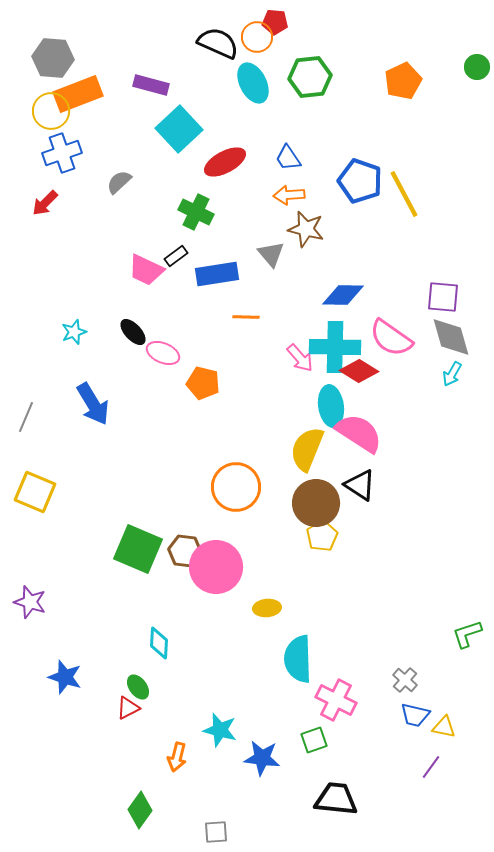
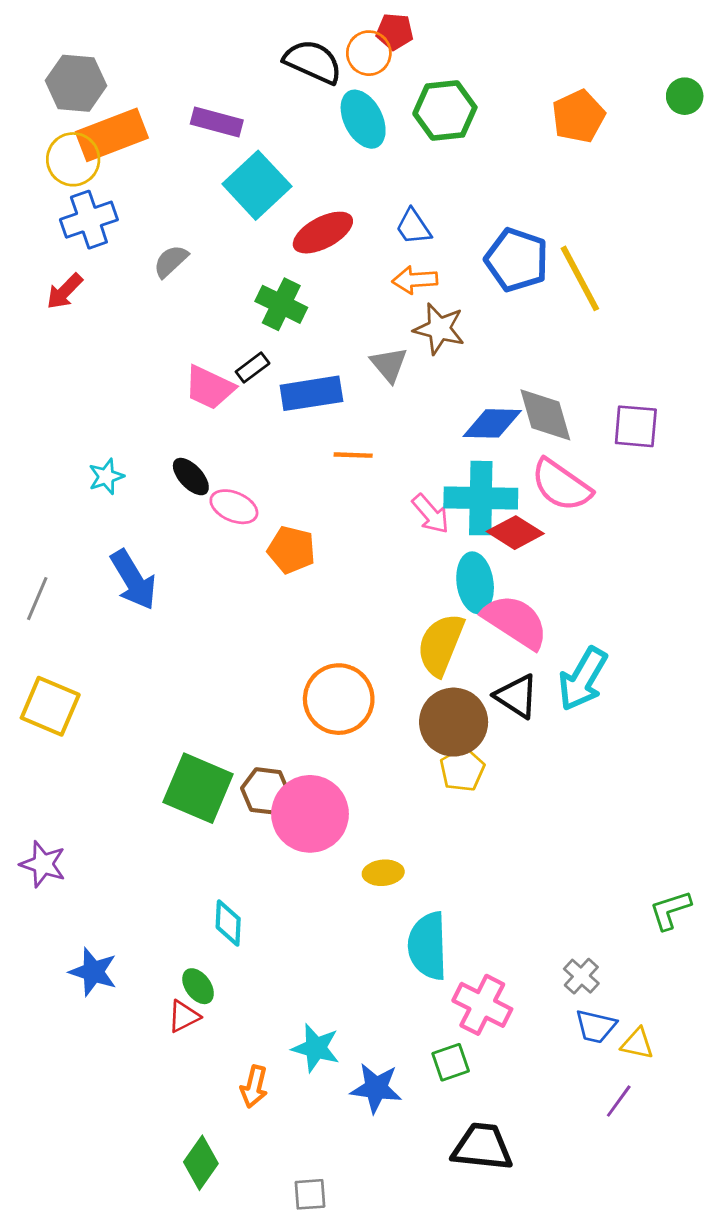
gray diamond: (451, 337) -> (545, 415), moved
cyan arrow: (452, 374) -> (583, 679), moved, size x1.8

